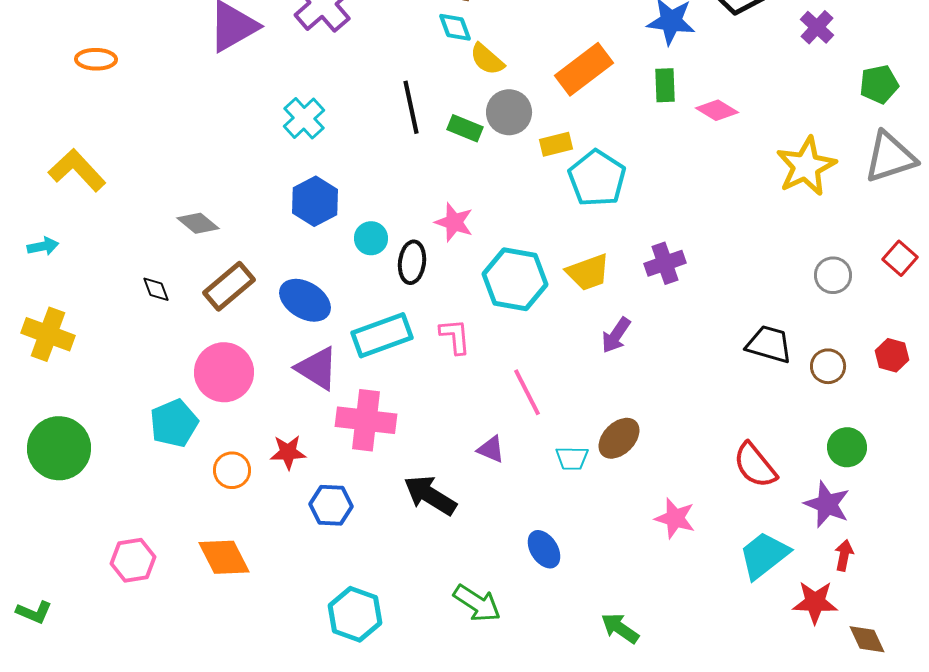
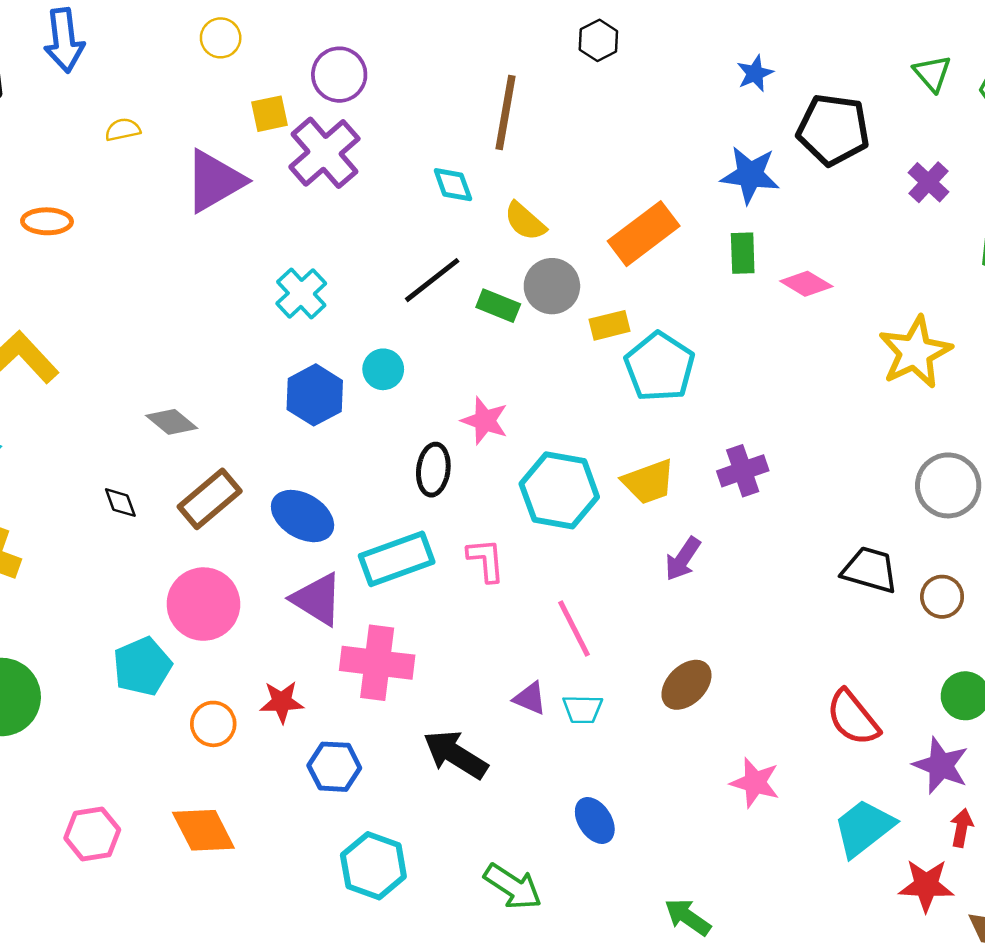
cyan diamond: (455, 27) -> (453, 185), moved
black line: (411, 107) -> (432, 280), turned 64
cyan circle: (371, 238) -> (383, 369), moved
gray circle: (833, 275) -> (948, 485), size x1.4
cyan trapezoid: (572, 458) -> (583, 709), moved
cyan hexagon: (355, 614) -> (373, 866), moved

